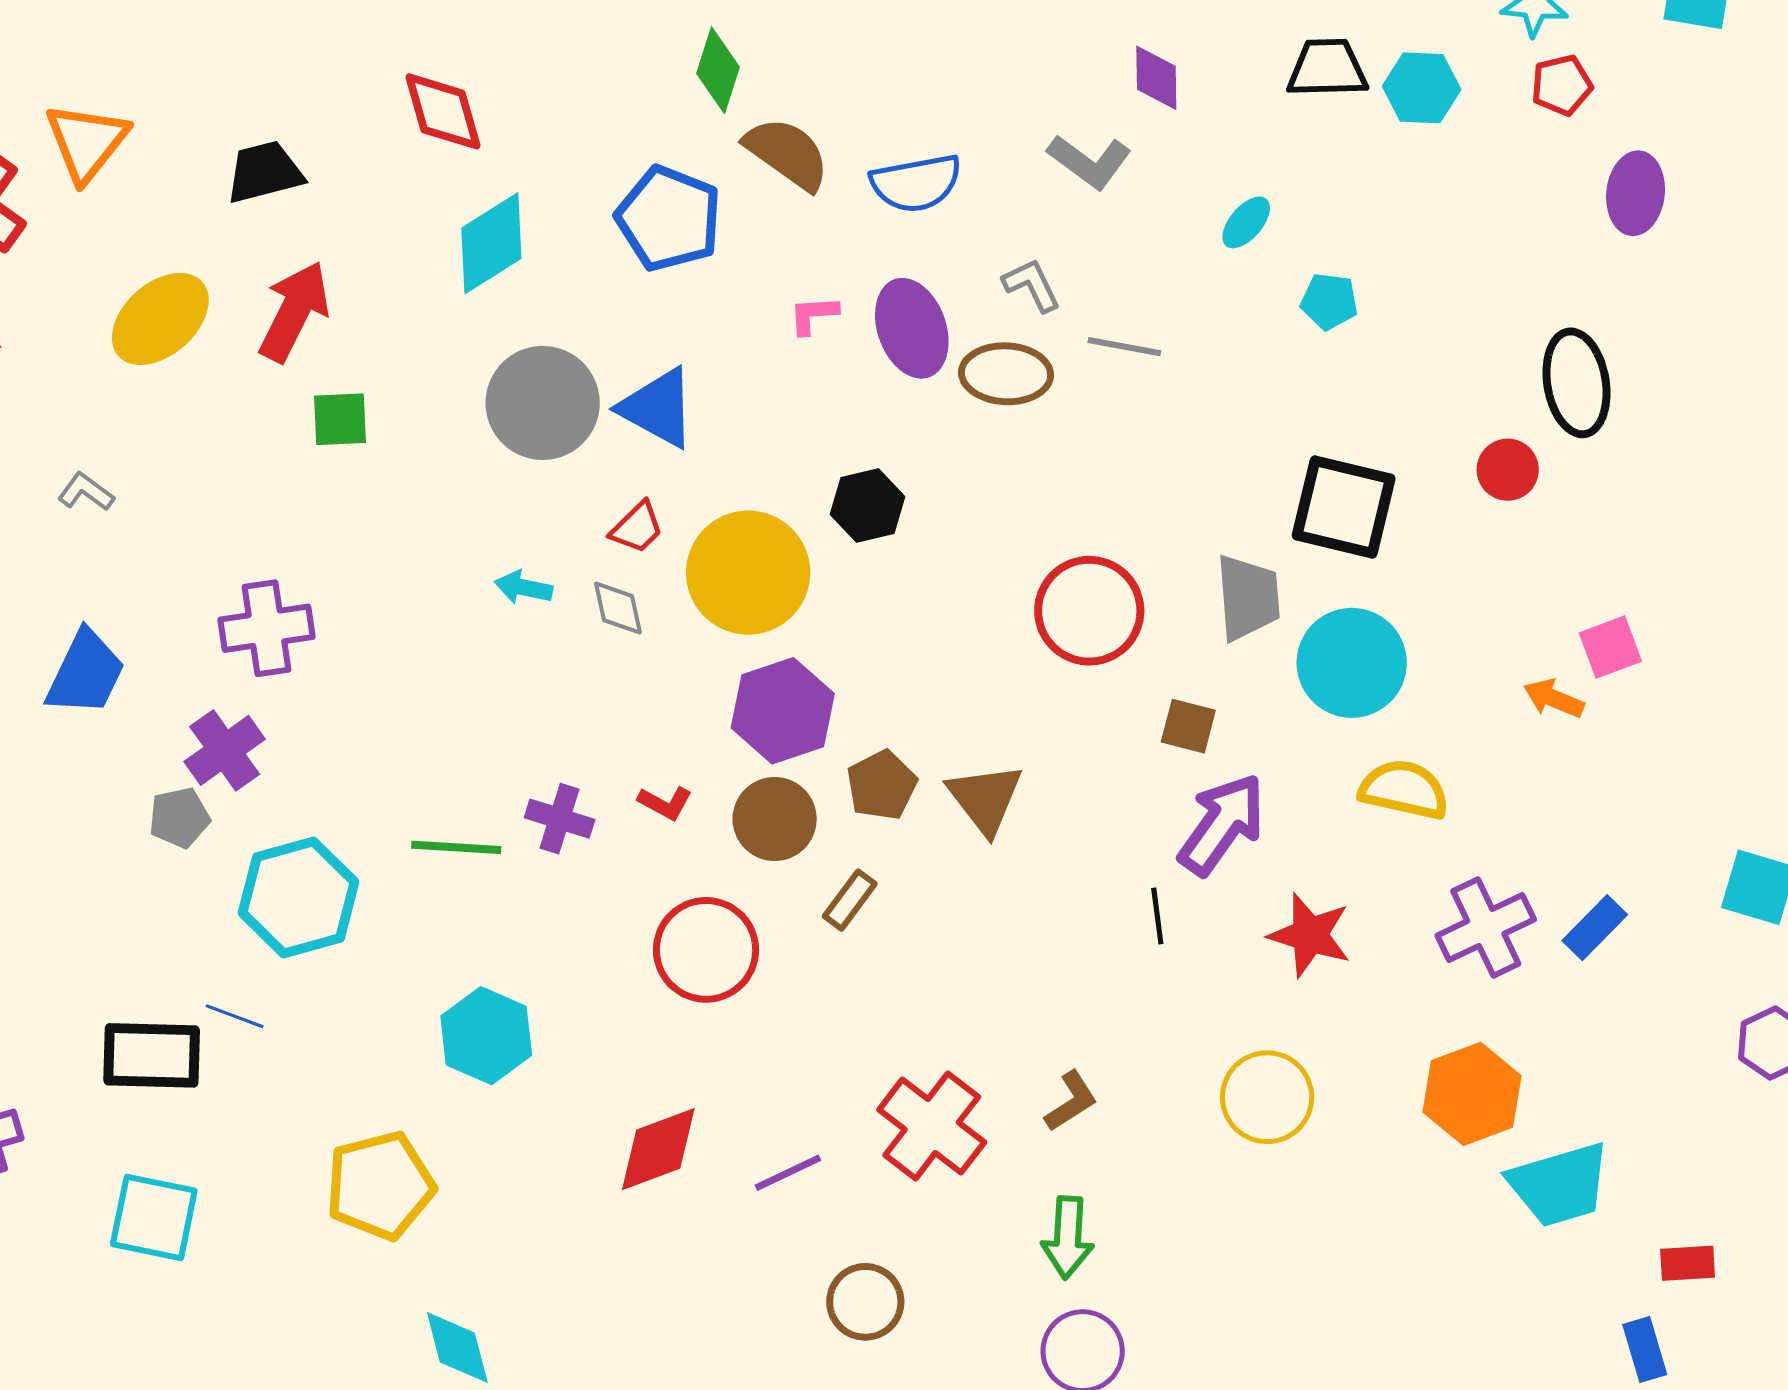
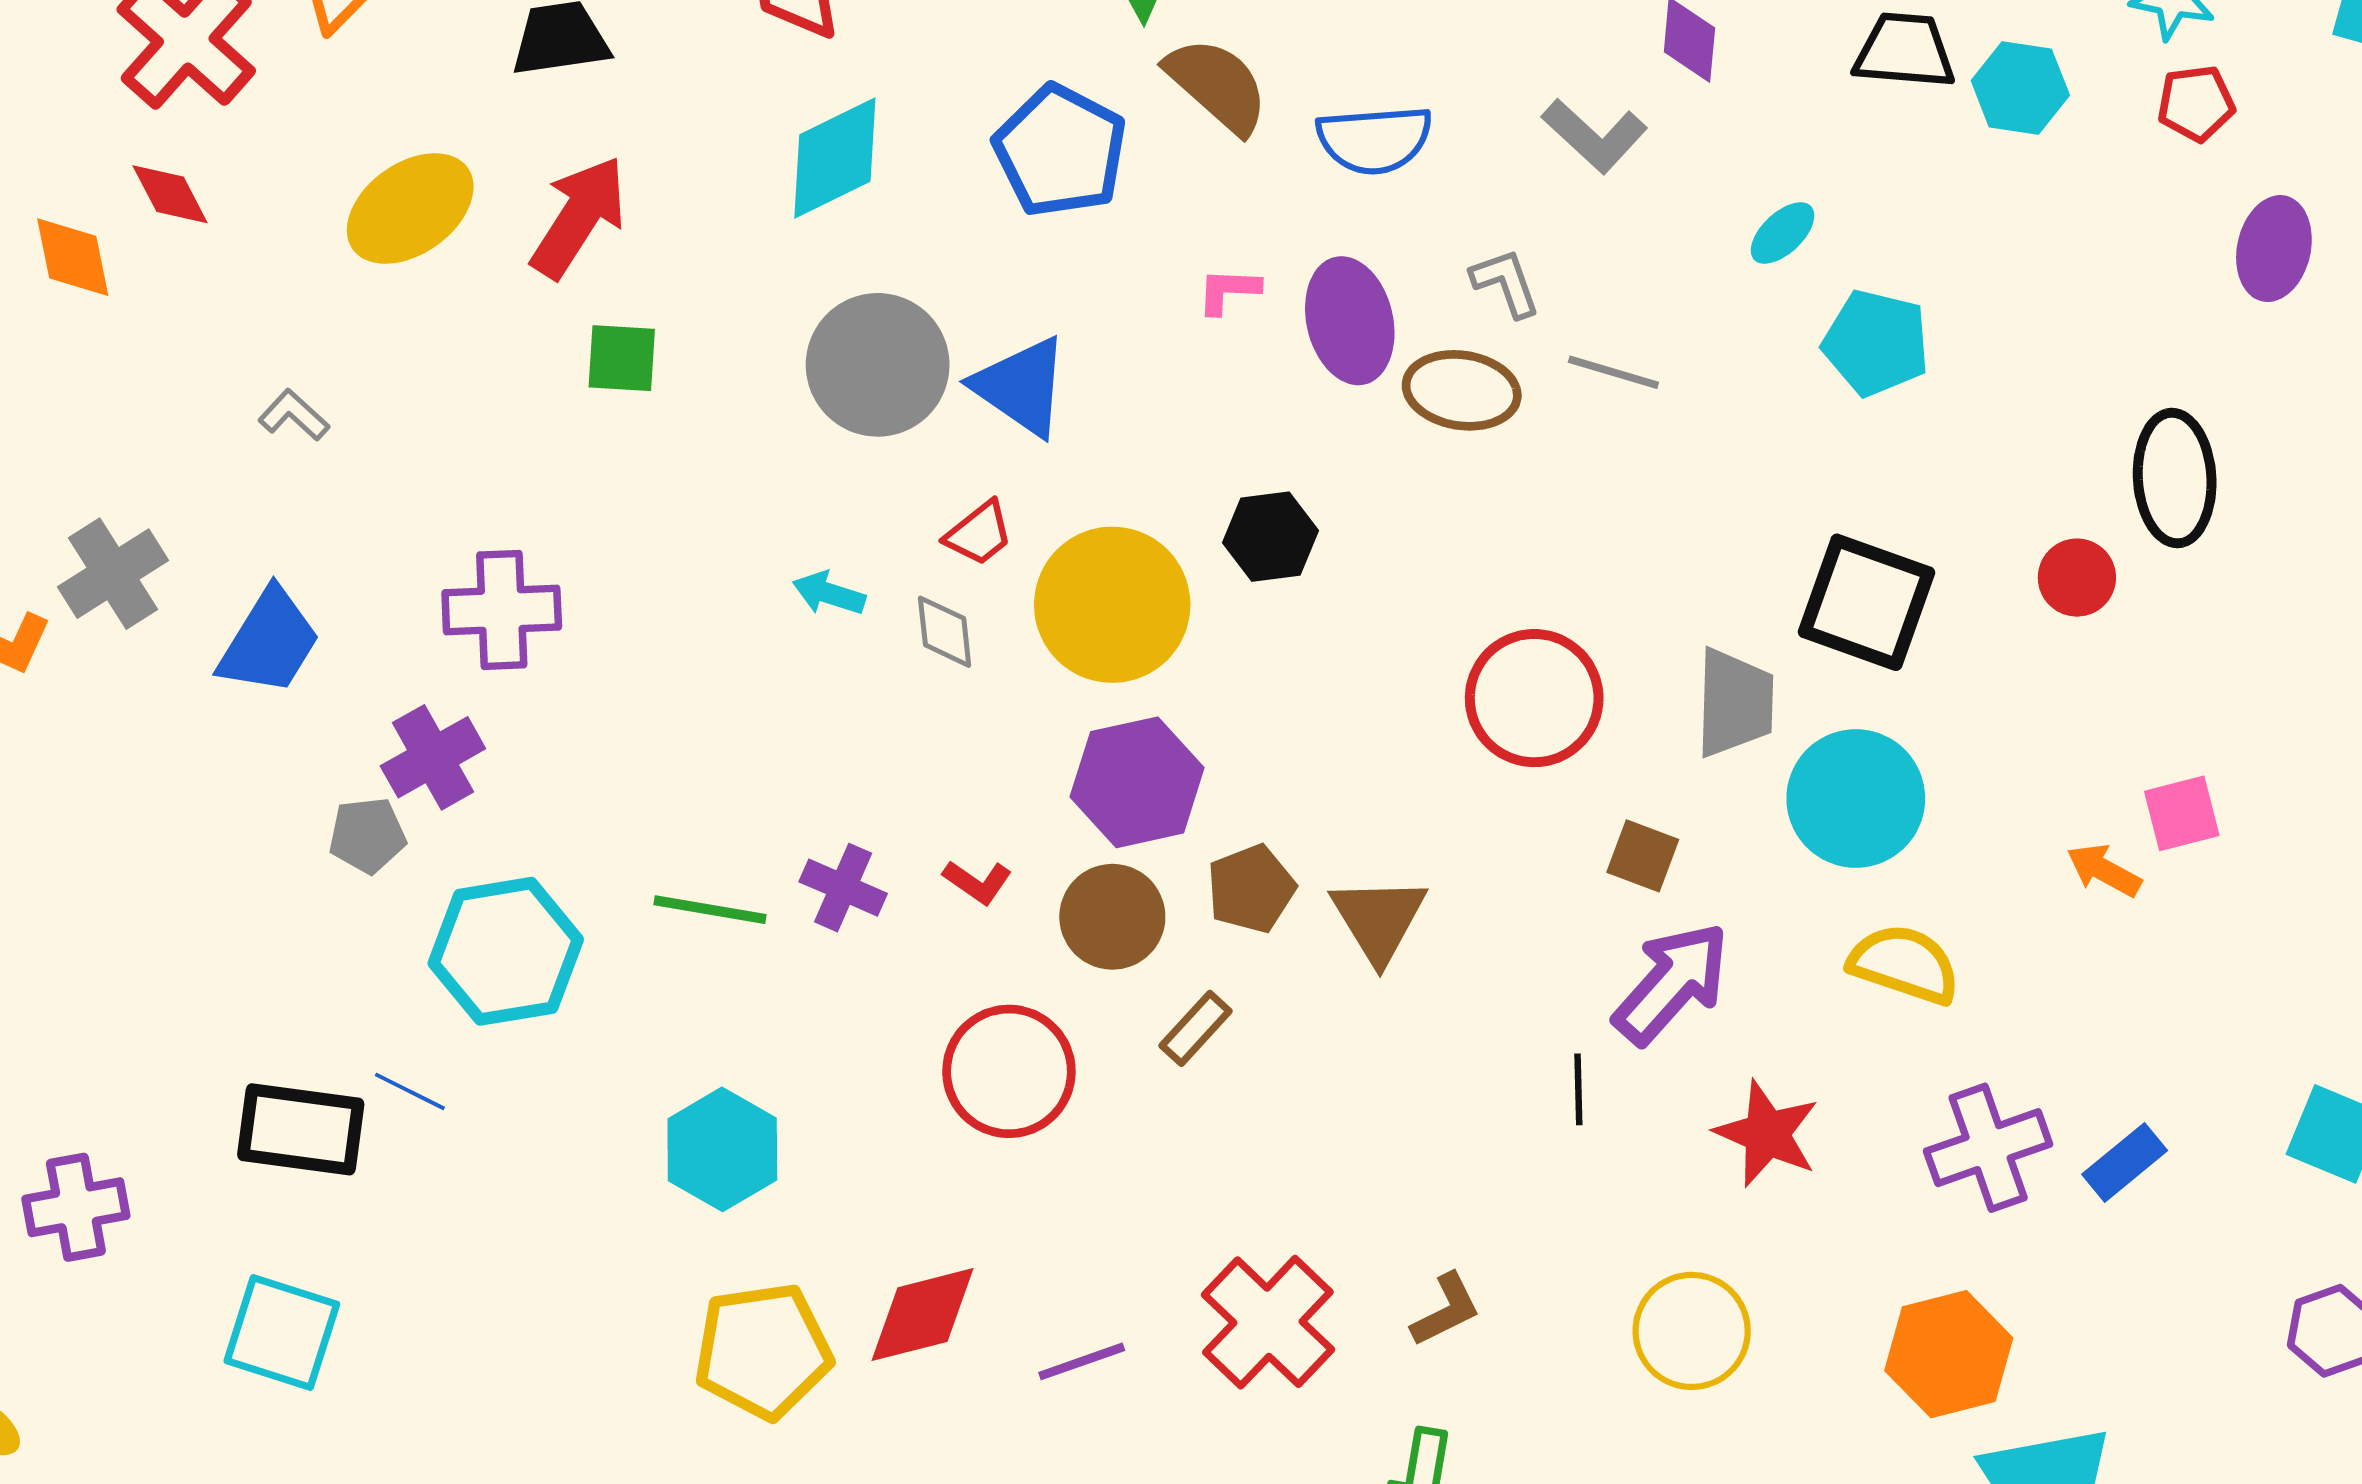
cyan pentagon: (1329, 301) -> (1876, 343), size x1.5
yellow pentagon: (380, 1185) -> (763, 1351), moved

